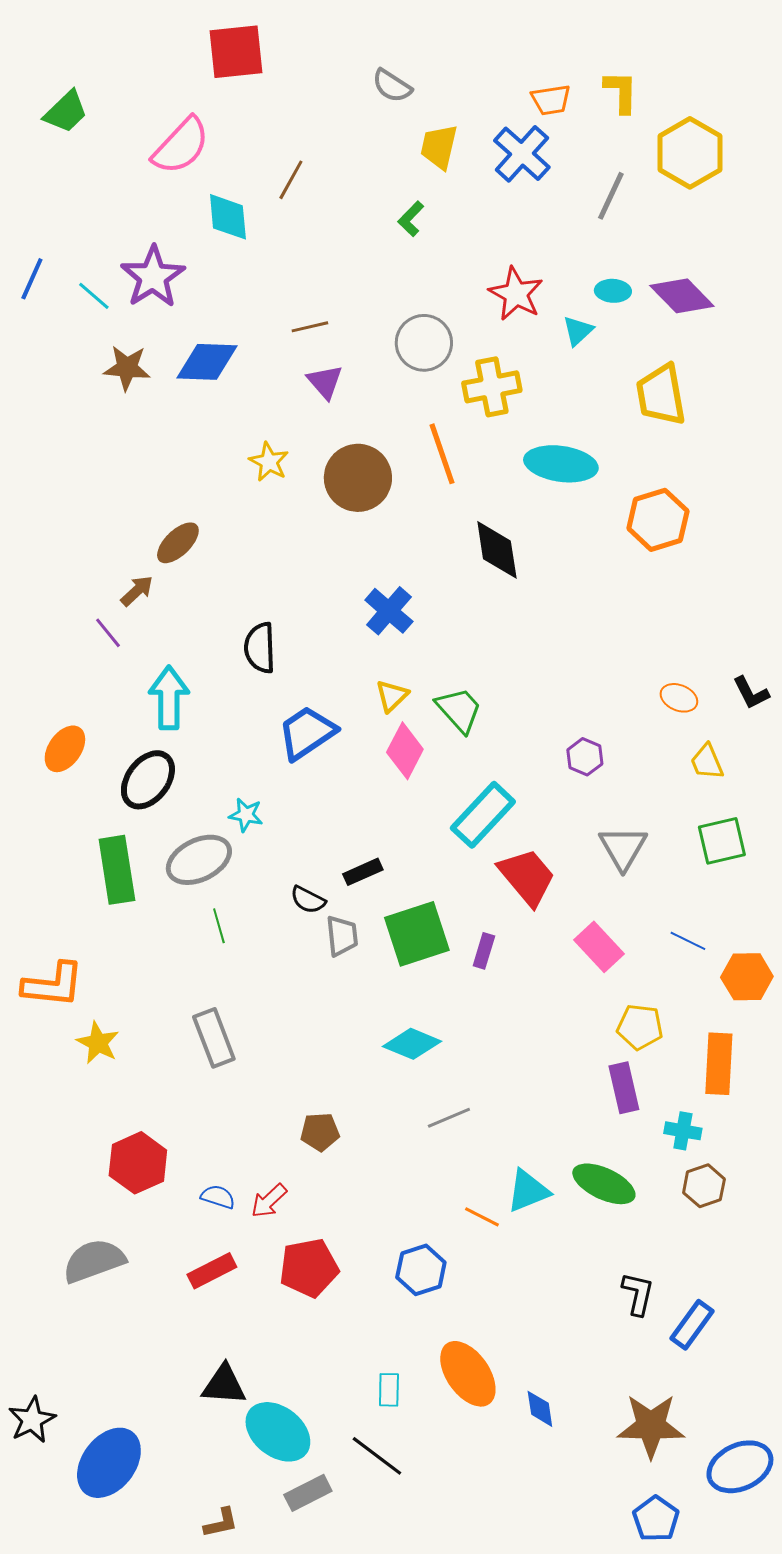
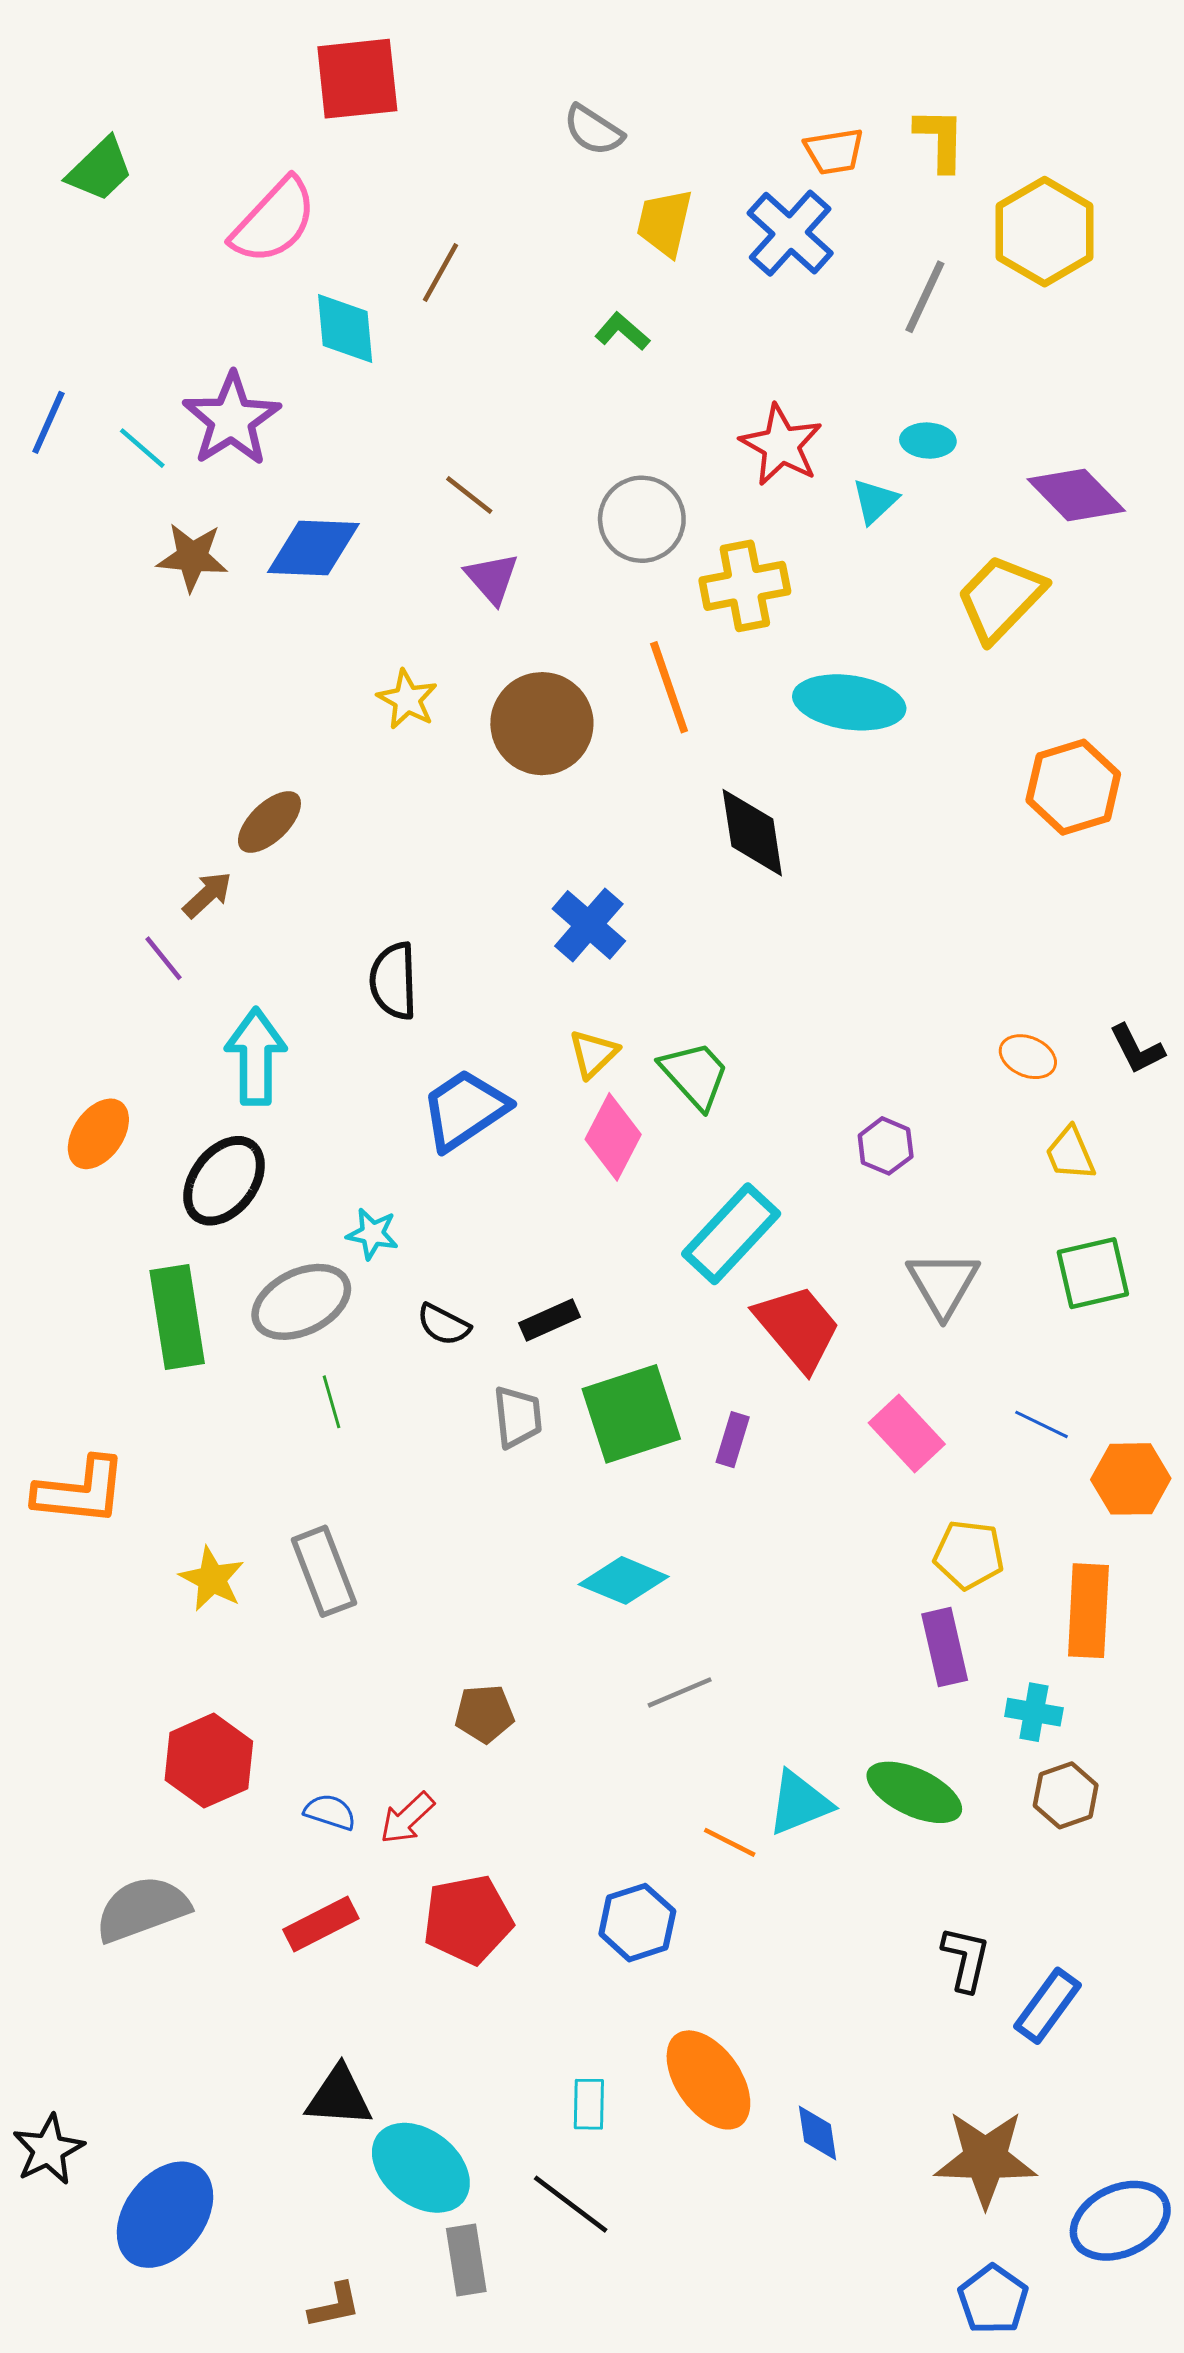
green L-shape: (411, 219) -> (622, 332), turned 87
purple diamond: (682, 296) -> (1076, 495), moved
brown line: (310, 327) -> (469, 495), turned 51
yellow trapezoid: (661, 395) -> (1001, 598), turned 54
orange hexagon: (658, 520) -> (1073, 787), moved
black semicircle: (308, 900) -> (444, 1325), moved
yellow star: (98, 1043) -> (212, 1579), moved
gray rectangle: (308, 1493) -> (466, 2260), turned -72

